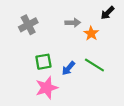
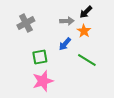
black arrow: (107, 13) -> (86, 12), moved
blue arrow: (68, 68) -> (65, 44), moved

